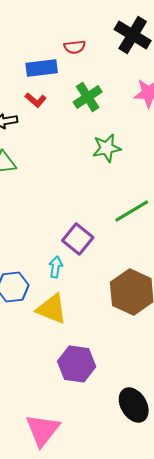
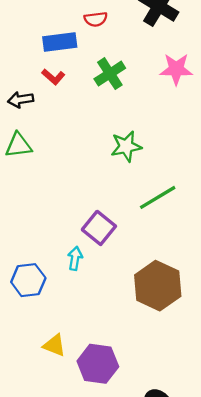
green star: (107, 148) -> (126, 146), moved
yellow triangle: (52, 309) -> (54, 345), moved, size x0.7

